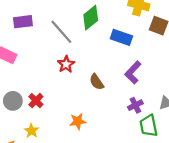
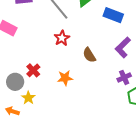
gray circle: (13, 101) -> (15, 82), moved
orange star: (78, 121) -> (65, 78), moved

